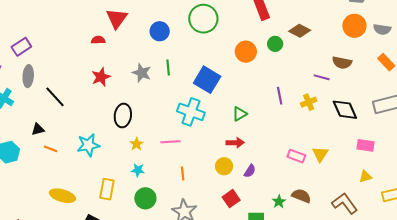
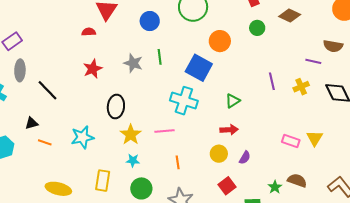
green circle: (275, 44) -> (257, 28), moved
orange circle: (246, 52) -> (220, 41), moved
yellow star: (137, 144) -> (131, 135), size x1.5

